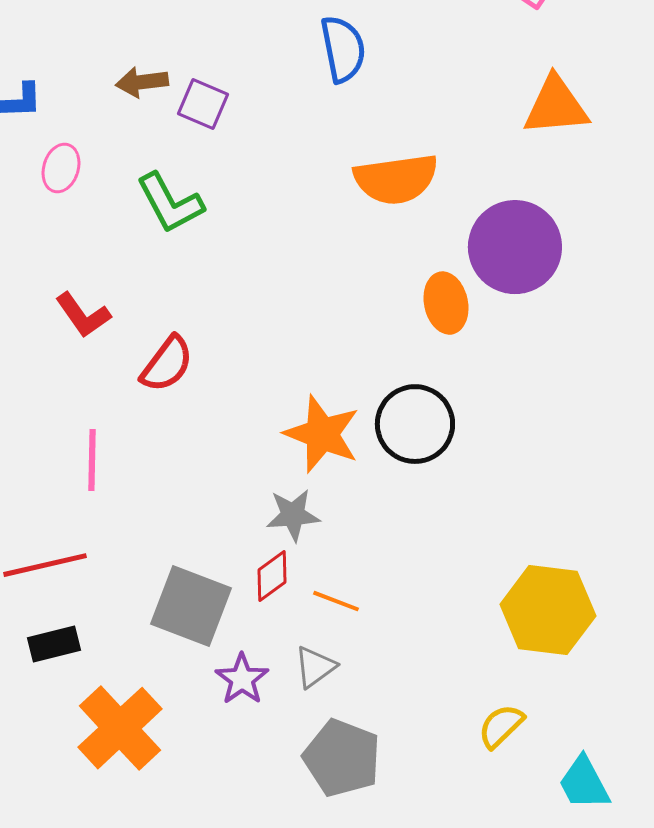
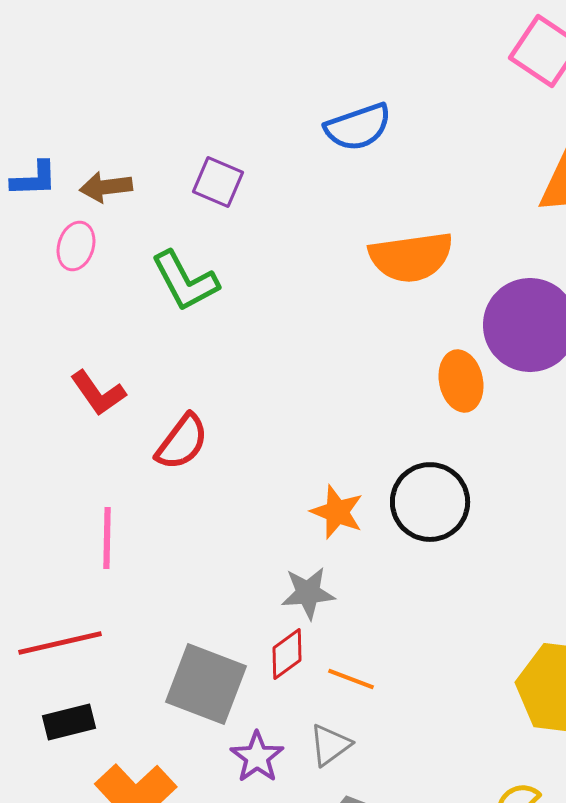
blue semicircle: (343, 49) -> (358, 127), turned 82
brown arrow: (142, 82) -> (106, 187), moved
orange star: (322, 434) -> (337, 512), size x0.7

